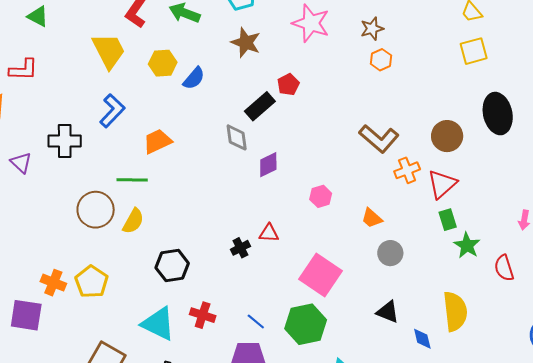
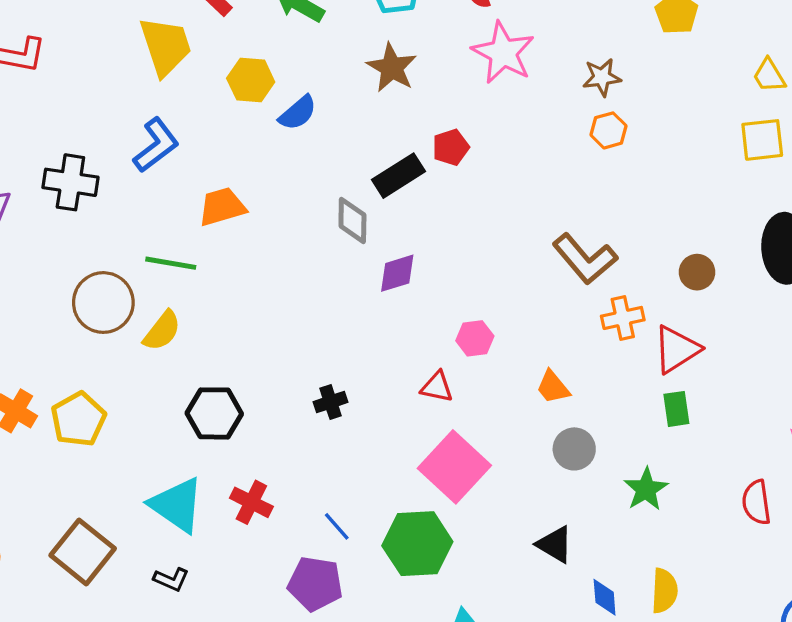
brown circle: (447, 136) -> (697, 272), size x0.7
red triangle: (269, 233) -> (437, 387), moved
green star: (467, 245) -> (646, 489), moved
yellow semicircle: (455, 311) -> (664, 591), moved, size x0.7

